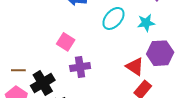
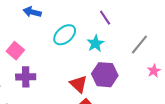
cyan star: (146, 23) -> (95, 43), turned -30

